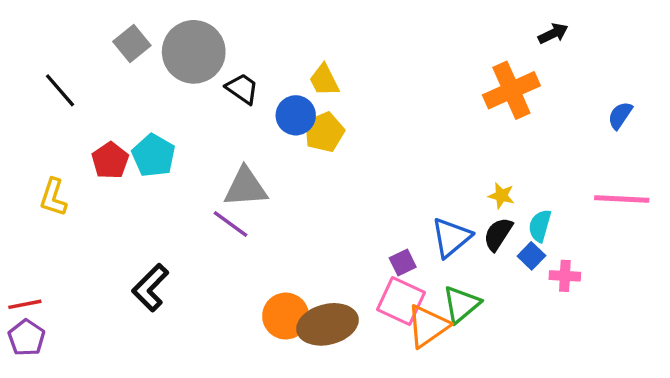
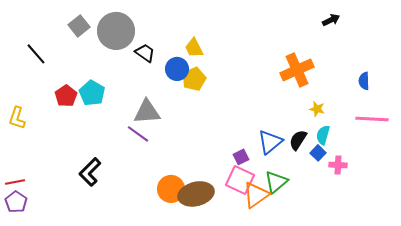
orange cross: (511, 90) -> (297, 70), moved
blue semicircle: (620, 115) -> (364, 81), moved, turned -36
yellow star: (501, 196) -> (317, 109), moved
yellow L-shape: (53, 197) -> (17, 118), moved

